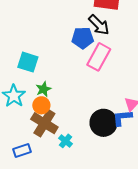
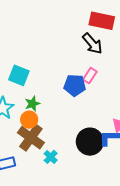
blue pentagon: (83, 38) -> (75, 85), moved
pink rectangle: (99, 57) -> (90, 76), size x0.6

